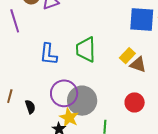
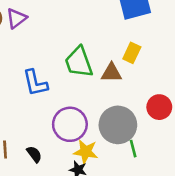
brown triangle: (138, 65) -> (111, 73), moved
gray circle: (82, 101) -> (118, 125), moved

